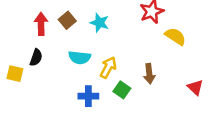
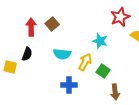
cyan star: (100, 23) -> (100, 41), moved
brown arrow: (149, 74) -> (115, 92), moved
green square: (122, 90) -> (103, 71), moved

